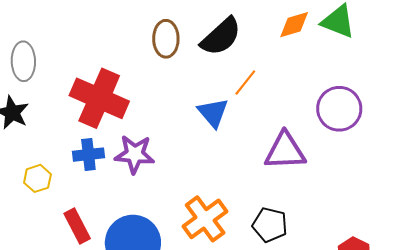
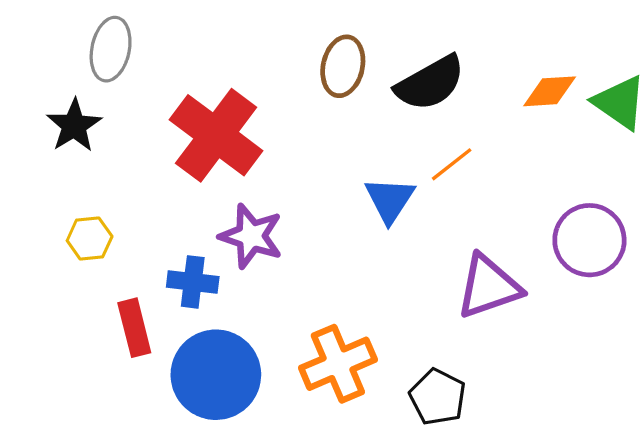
purple triangle: (285, 151) -> (489, 287), turned -30
blue cross: (88, 155) -> (193, 282), moved

